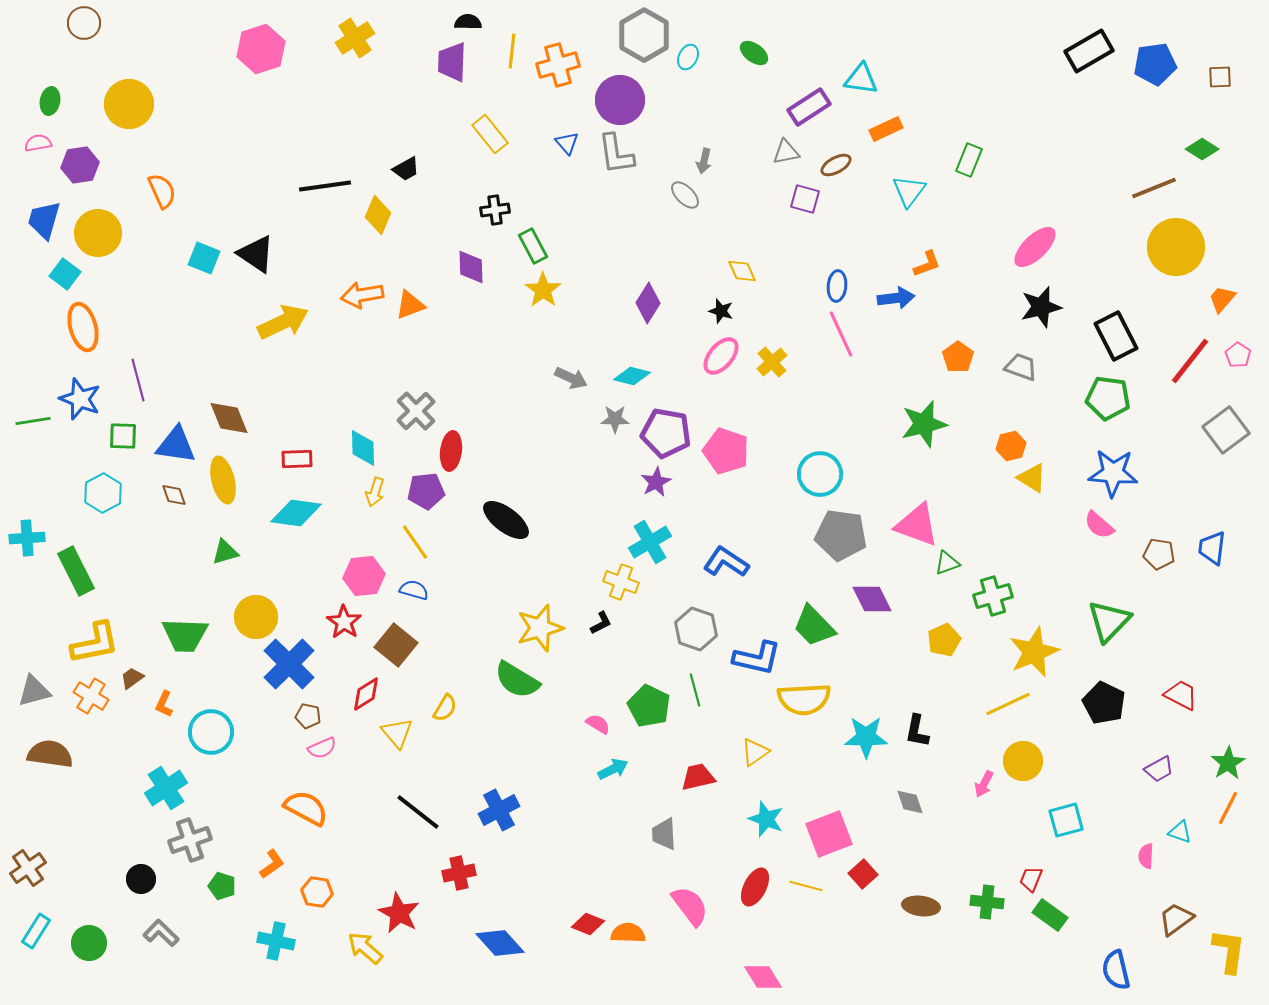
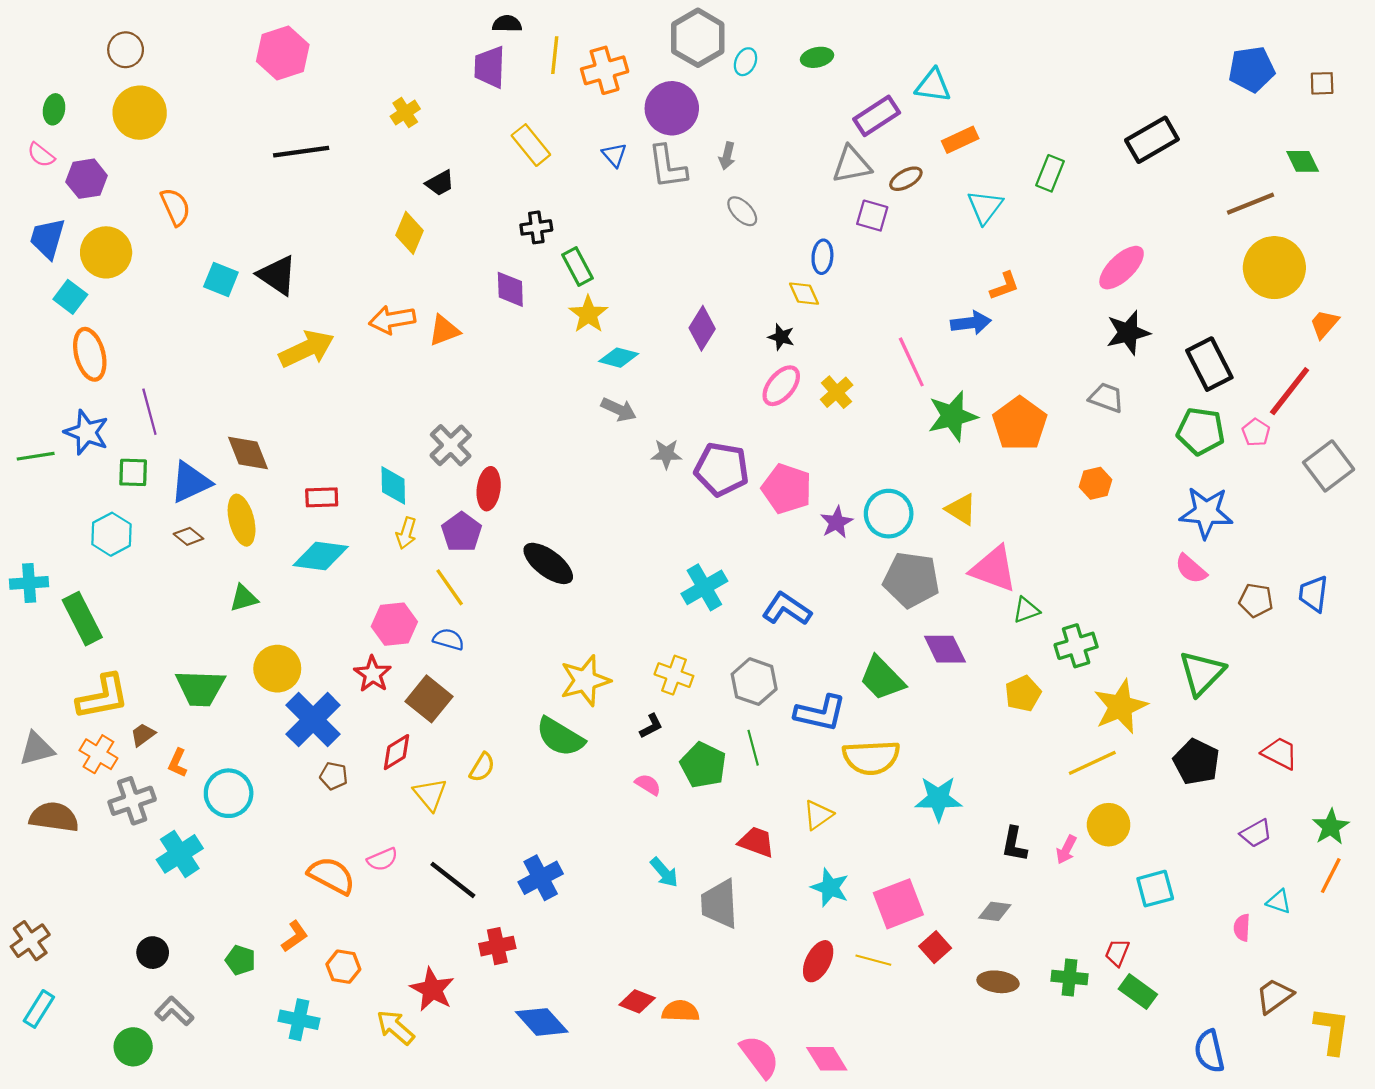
brown circle: (84, 23) -> (126, 50), moved
yellow cross: (355, 38) -> (405, 113), moved, size x0.7
black rectangle: (1089, 51) -> (1152, 140), moved
green ellipse: (754, 53) -> (817, 57), turned -48
pink semicircle: (38, 143) -> (41, 155), turned -132
green diamond: (1202, 149) -> (1303, 161), turned 32
gray triangle: (786, 152) -> (852, 165), size x1.4
gray arrow: (704, 161) -> (727, 156), moved
black line: (325, 186) -> (301, 152), moved
blue ellipse: (837, 286) -> (822, 257), moved
pink pentagon: (1238, 355) -> (1256, 432), moved
orange pentagon: (958, 357) -> (1020, 424), moved, size x1.6
cyan diamond: (632, 376) -> (619, 358), moved
green star: (924, 424) -> (952, 416), moved
blue triangle: (176, 445) -> (191, 482), turned -33
yellow triangle: (1032, 478) -> (961, 509), moved
purple star: (656, 482) -> (837, 522), moved
purple pentagon: (426, 491) -> (462, 532), turned -30
brown diamond: (174, 495) -> (188, 536), turned -32
yellow cross: (621, 582) -> (674, 675), moved
black L-shape: (601, 623) -> (651, 726), moved
black L-shape: (917, 731) -> (1014, 844), moved
pink semicircle: (322, 748) -> (382, 859), moved
cyan arrow: (613, 769) -> (664, 872), moved, turned 76
red trapezoid: (698, 777) -> (756, 842), turned 33
gray diamond: (910, 802) -> (995, 911), moved, turned -64
gray trapezoid: (664, 834) -> (719, 904), size x1.4
gray cross: (190, 840) -> (132, 801), moved
pink semicircle: (690, 906) -> (760, 1057), moved
green circle: (89, 943) -> (133, 1047), moved

